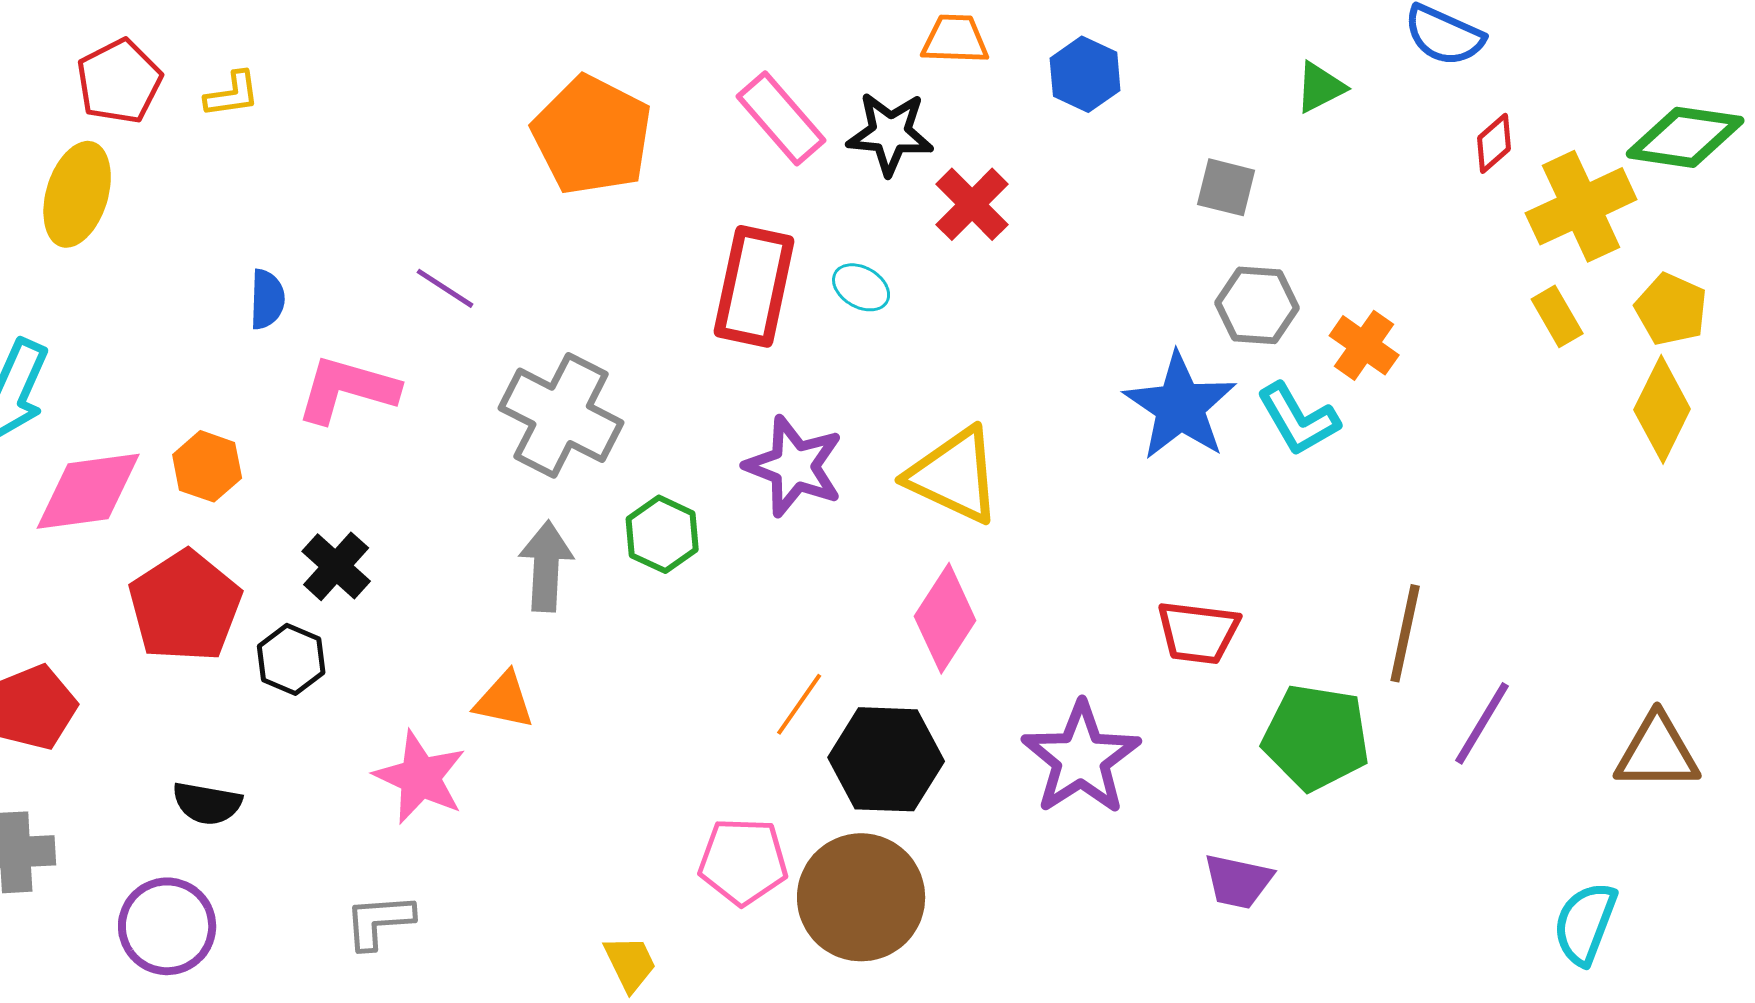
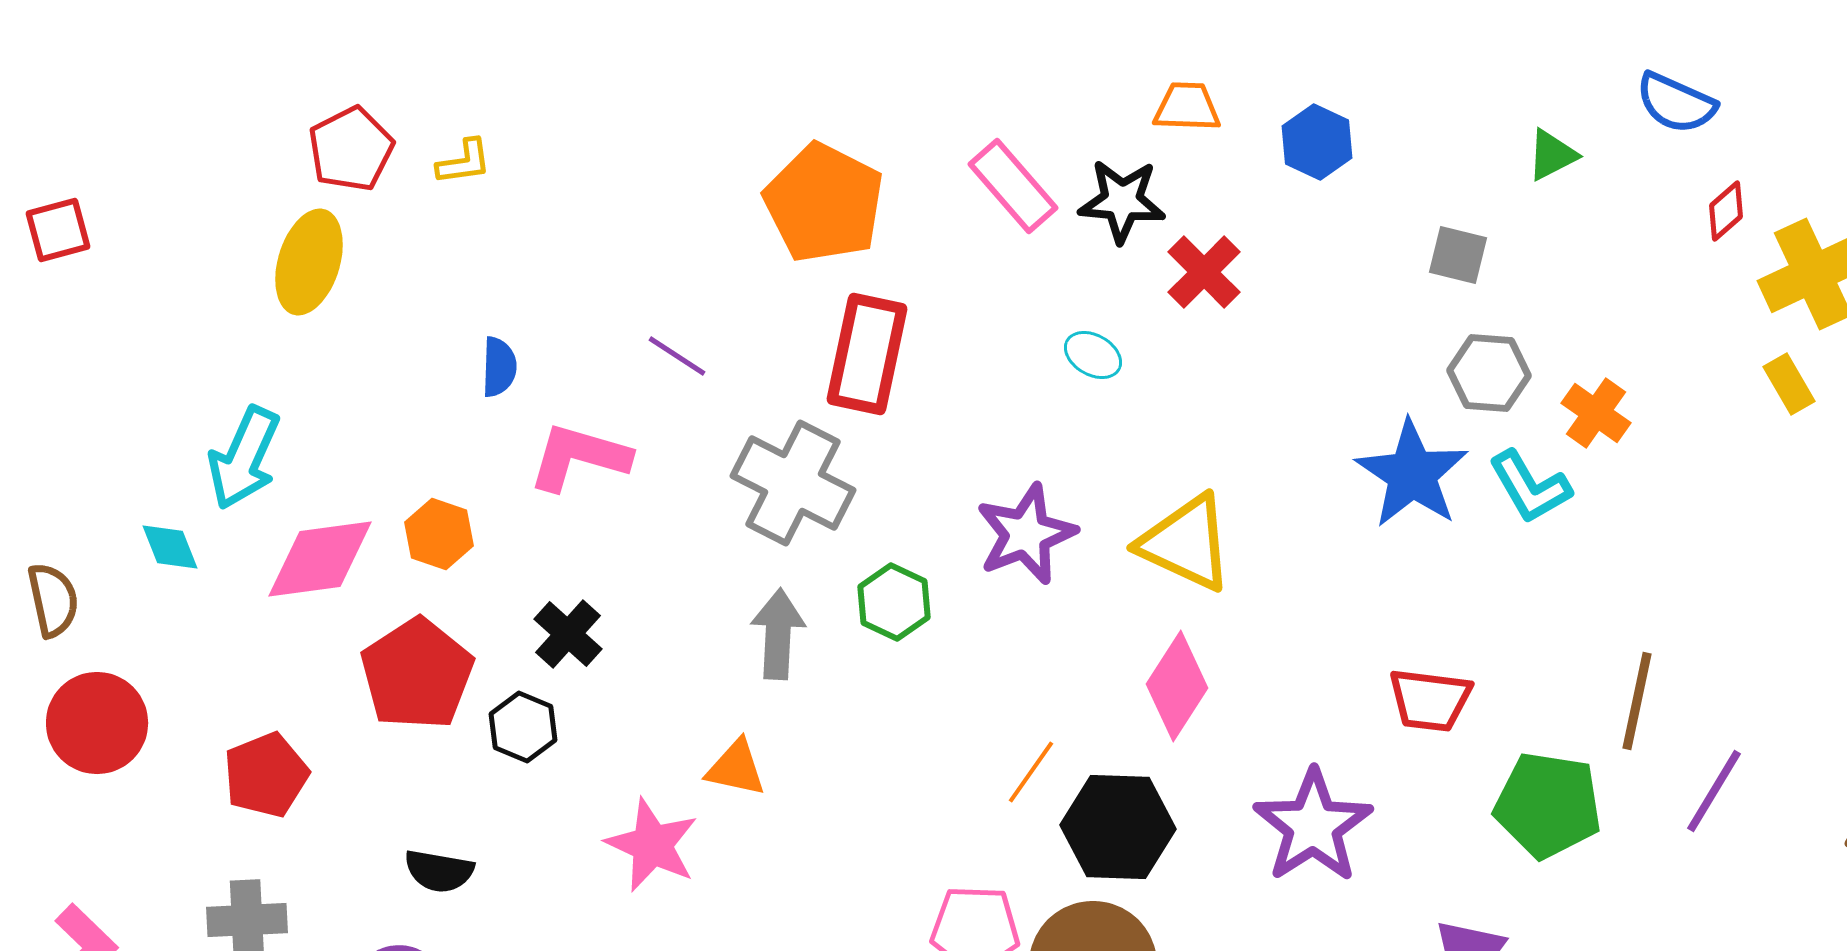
red rectangle: (754, 286) -> (867, 354), moved
purple star: (794, 466) -> (1026, 534), turned 30

